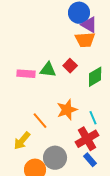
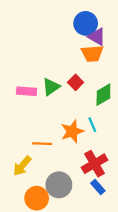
green triangle: (48, 70) -> (51, 87), turned -42
cyan line: (93, 118) -> (92, 125), moved
orange line: (40, 121) -> (42, 144), turned -48

